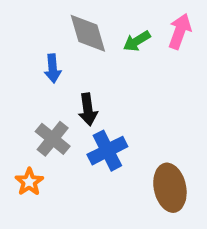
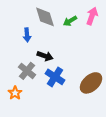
black arrow: (88, 109) -> (45, 56), turned -63
blue cross: (107, 151) -> (55, 77), turned -30
brown ellipse: (170, 188) -> (91, 83), moved, turned 60

